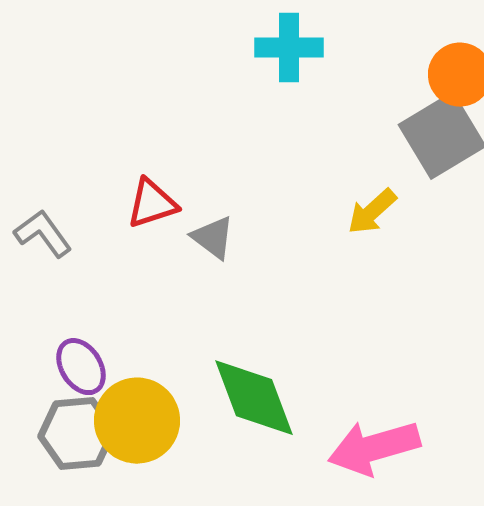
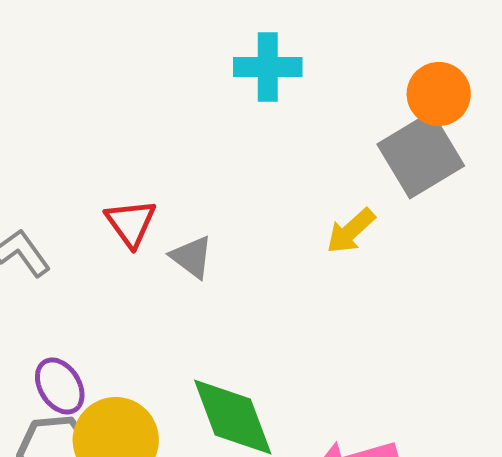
red triangle: (152, 204) -> (131, 223), turned -48

